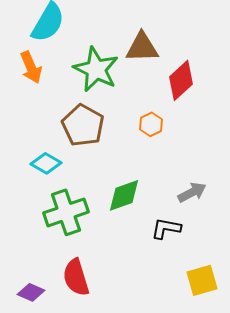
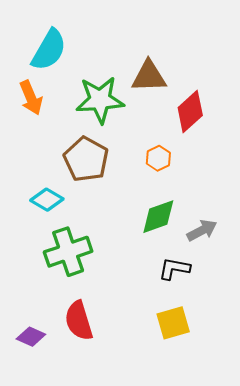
green star: (96, 69) -> (100, 100), turned -30
green diamond: (124, 195) -> (158, 217), moved
yellow square: (202, 280) -> (173, 323), moved

